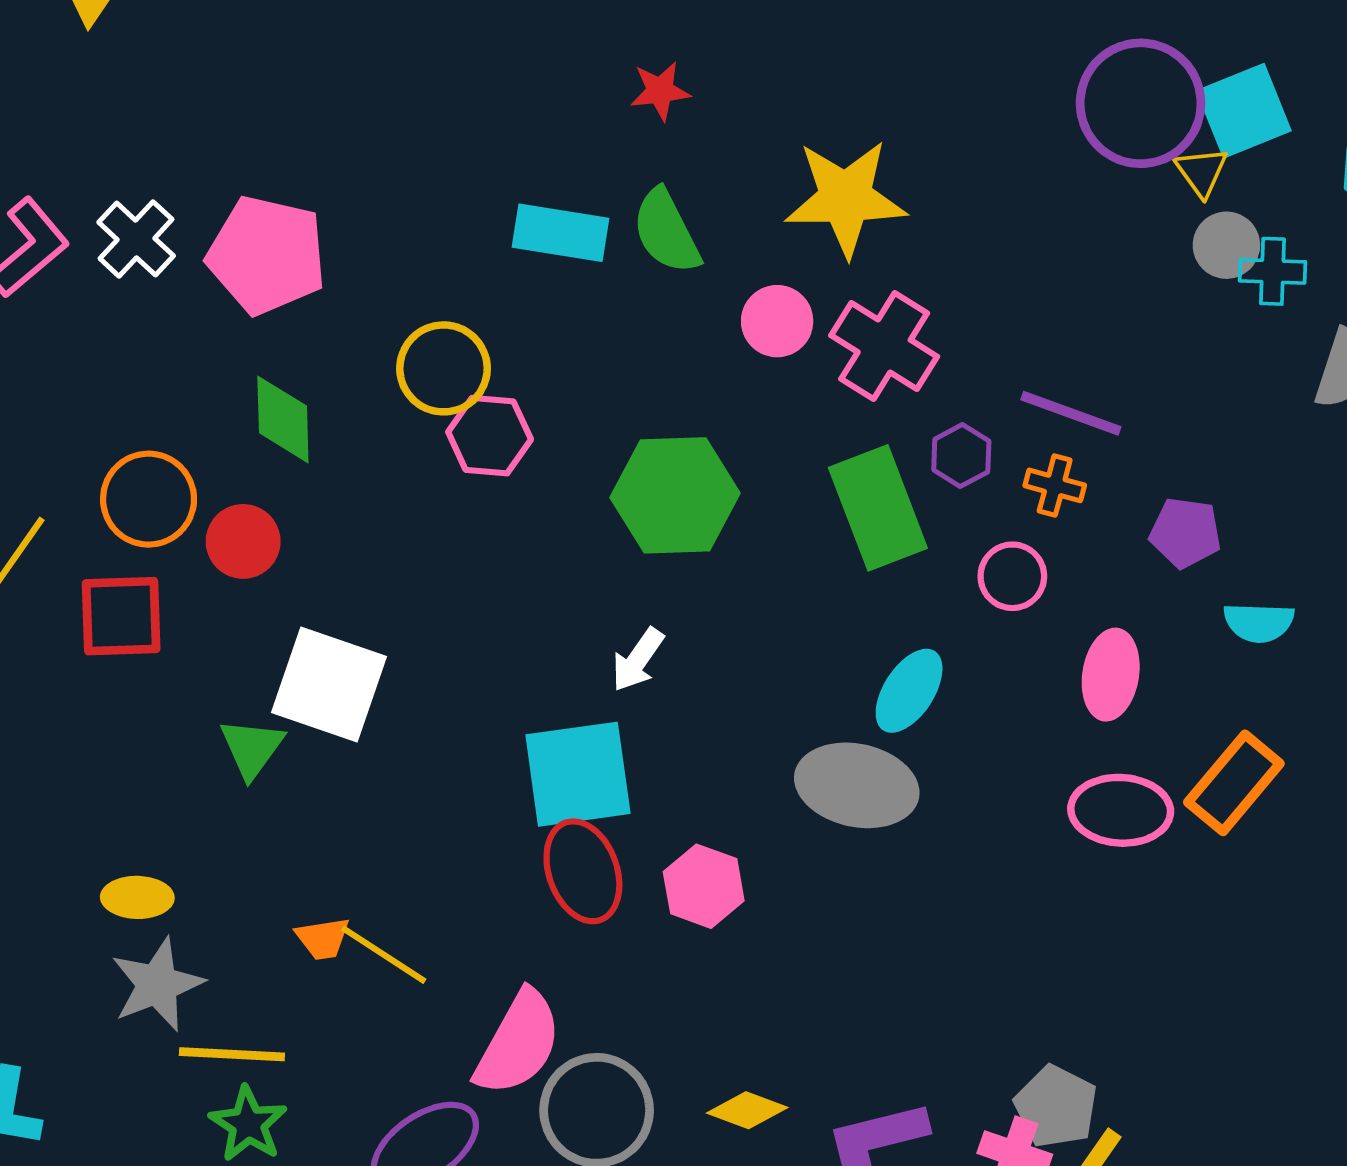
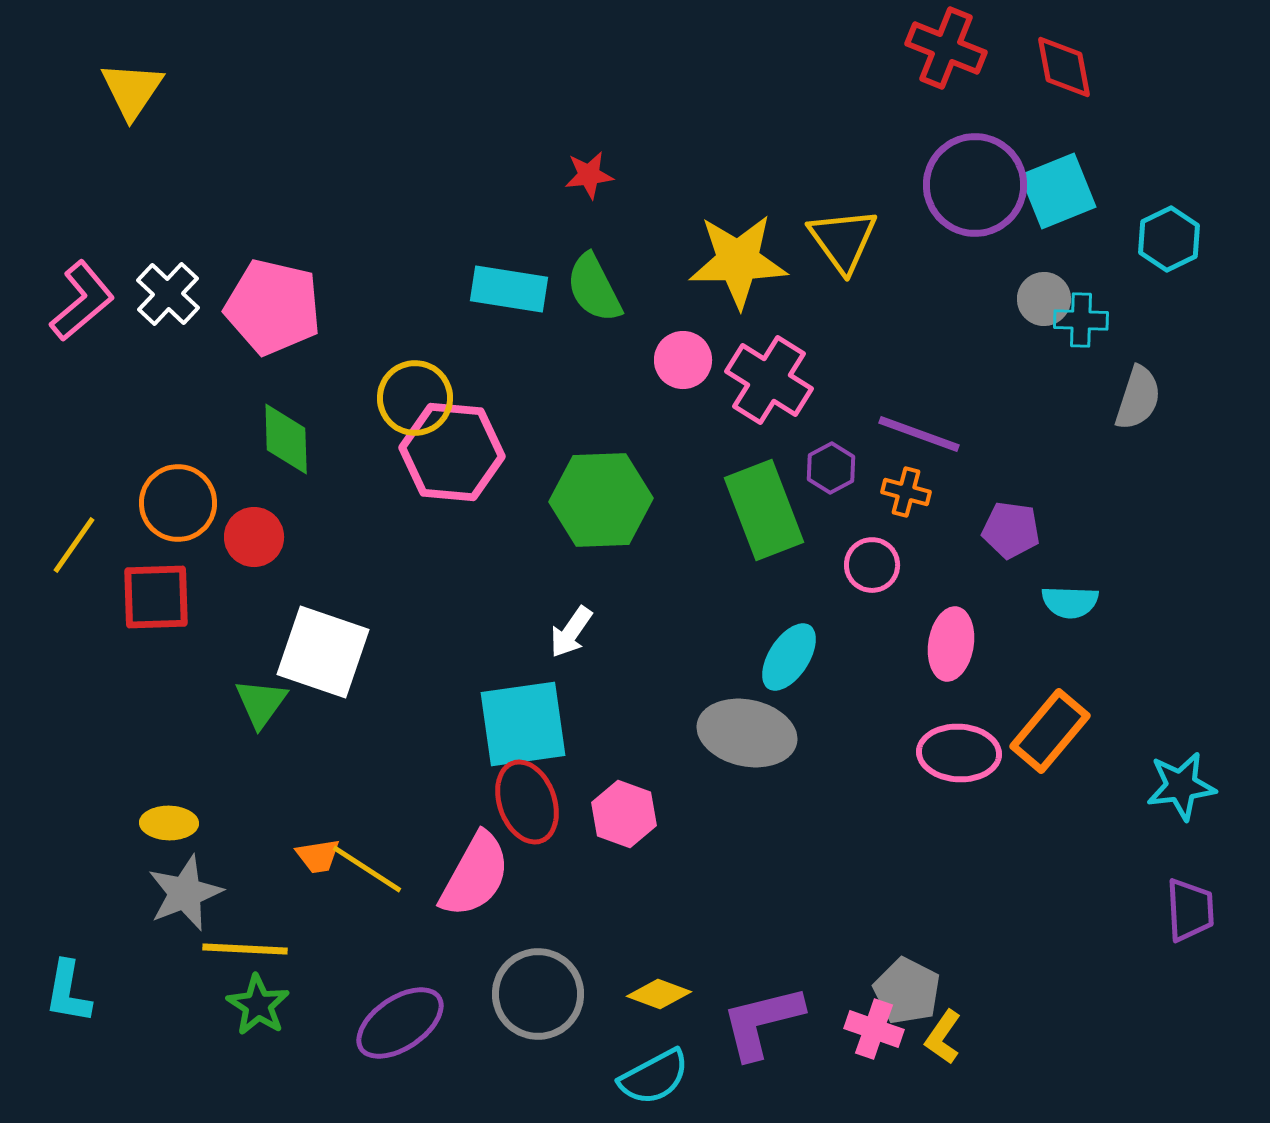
yellow triangle: (1202, 172) -> (843, 240), moved, size x1.6
pink hexagon: (490, 436) -> (452, 452), size x1.5
pink semicircle: (518, 1043) -> (475, 875), moved

